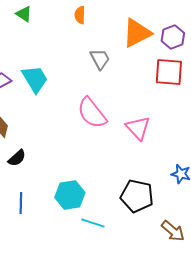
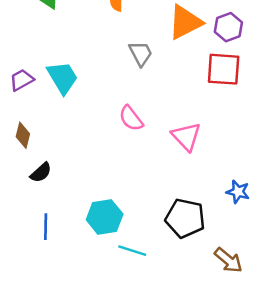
pink semicircle: (92, 113) -> (131, 118), size x0.7

